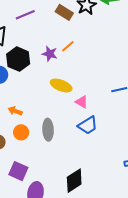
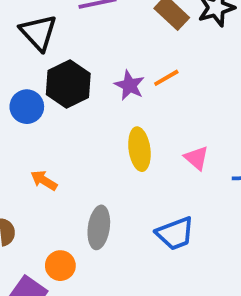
yellow ellipse: (61, 85) -> (139, 149), turned 50
pink triangle: (82, 102) -> (196, 158), moved
orange circle: (21, 132) -> (60, 266), moved

